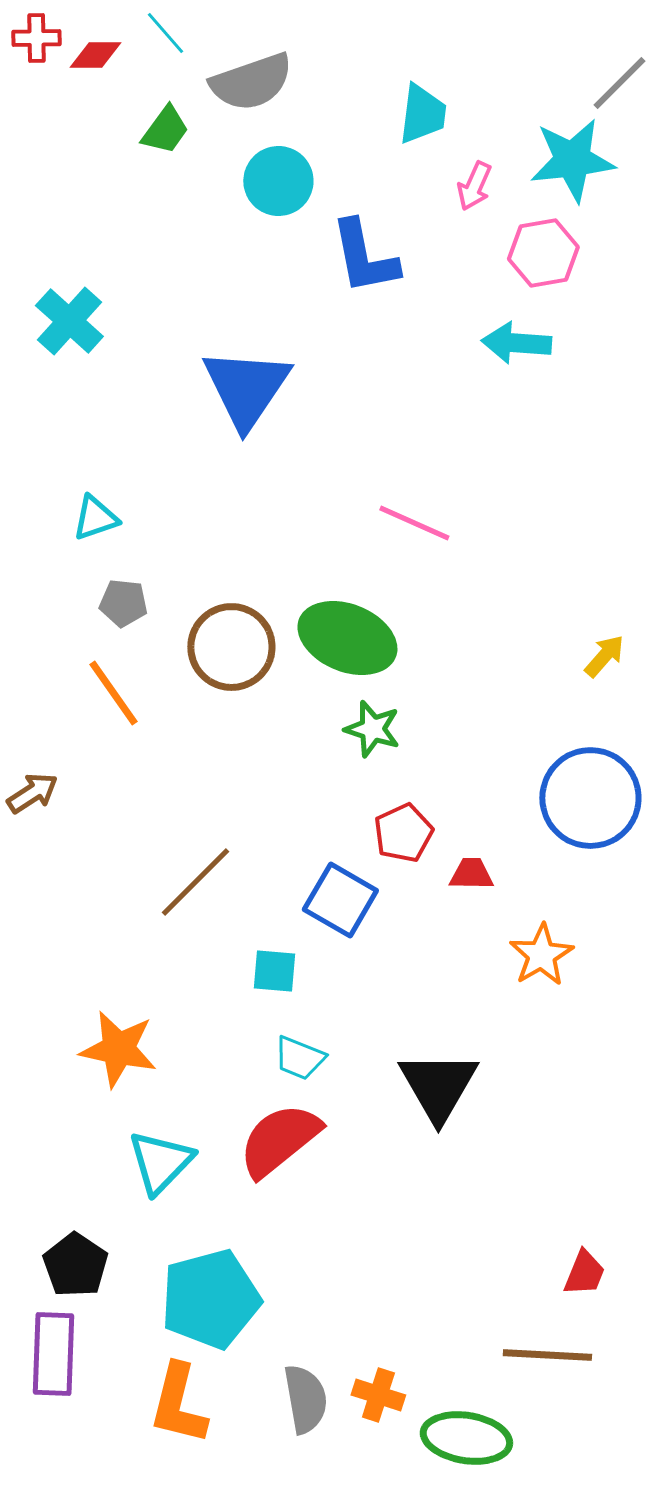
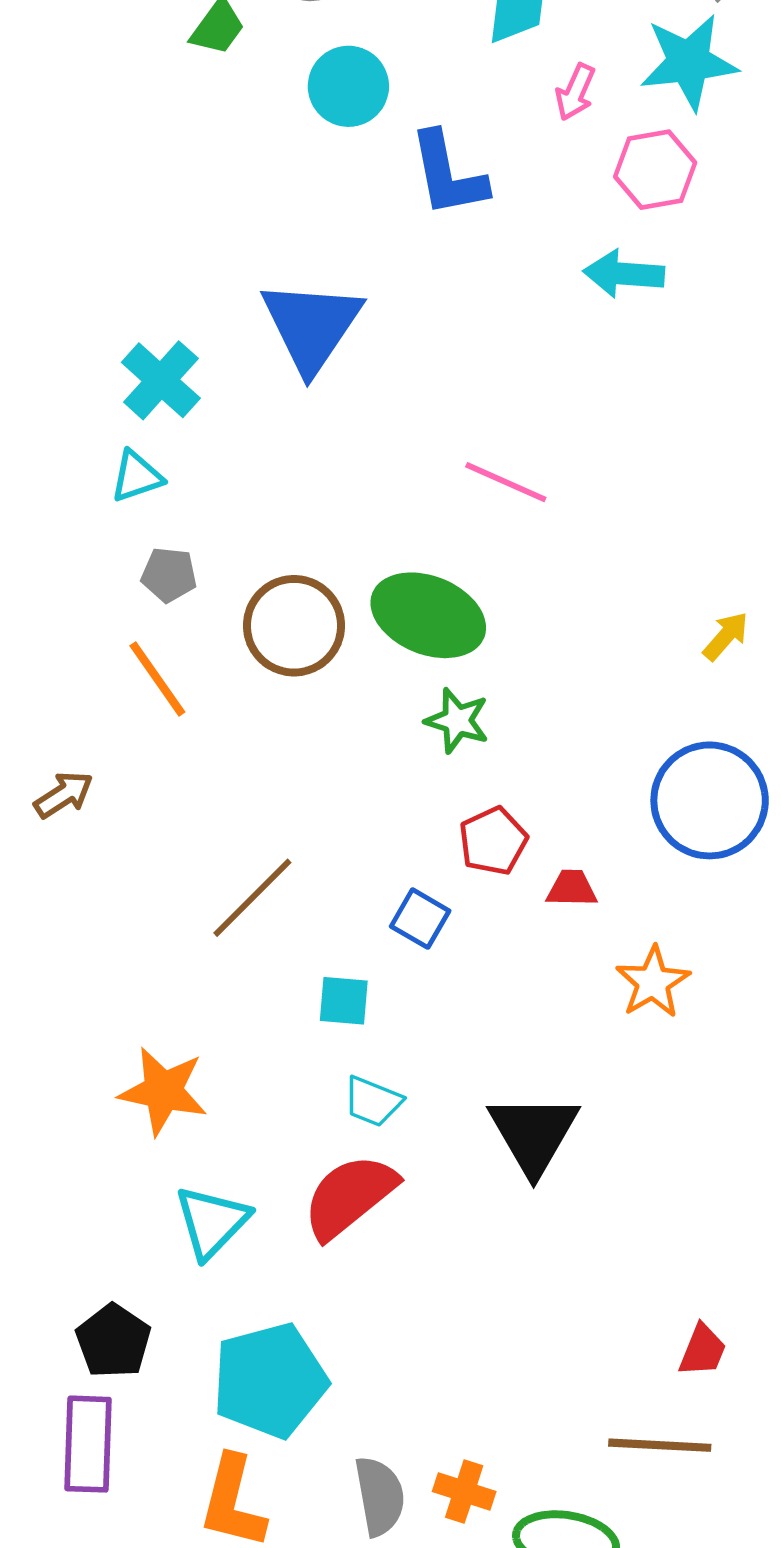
cyan cross: (69, 321) -> (161, 380), moved
blue square: (340, 900) -> (420, 919), size x0.7

